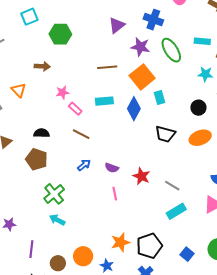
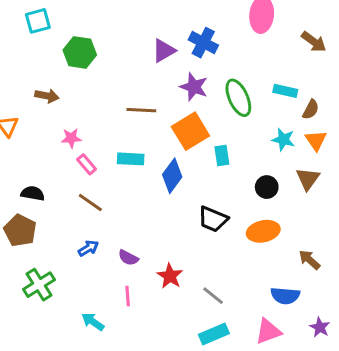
blue cross: (153, 20) -> (203, 43), moved
cyan rectangle: (159, 98) -> (222, 156), moved
cyan arrow: (57, 220) -> (93, 322), moved

